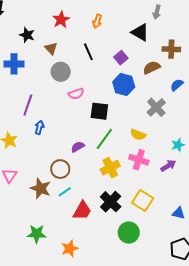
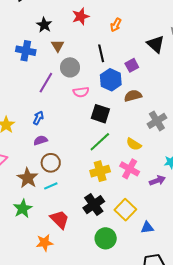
brown triangle: (51, 48) -> (58, 46), moved
brown semicircle: (152, 68) -> (133, 96), moved
blue hexagon: (124, 85) -> (111, 80), moved
purple line: (28, 105) -> (46, 83), moved
purple semicircle: (78, 147) -> (41, 140), moved
red trapezoid: (82, 211) -> (60, 219), moved, turned -85
blue triangle: (179, 213) -> (147, 228), moved, turned -32
green star: (37, 234) -> (23, 209), moved, turned 30

